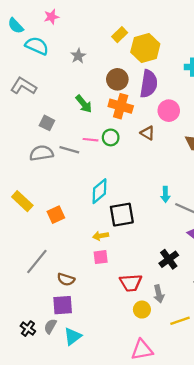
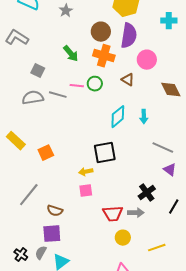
cyan diamond: (99, 191) -> (118, 117), moved
cyan arrow: (165, 194) -> (144, 117), moved
gray arrow: (159, 294) -> (136, 213), moved, turned -77

